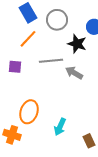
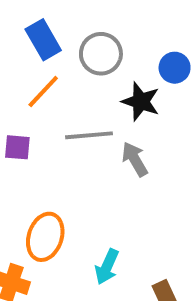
gray arrow: (74, 73) -> (135, 159), turned 30

